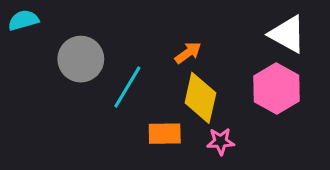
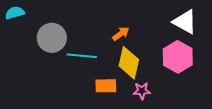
cyan line: (127, 87) -> (82, 56), turned 64

